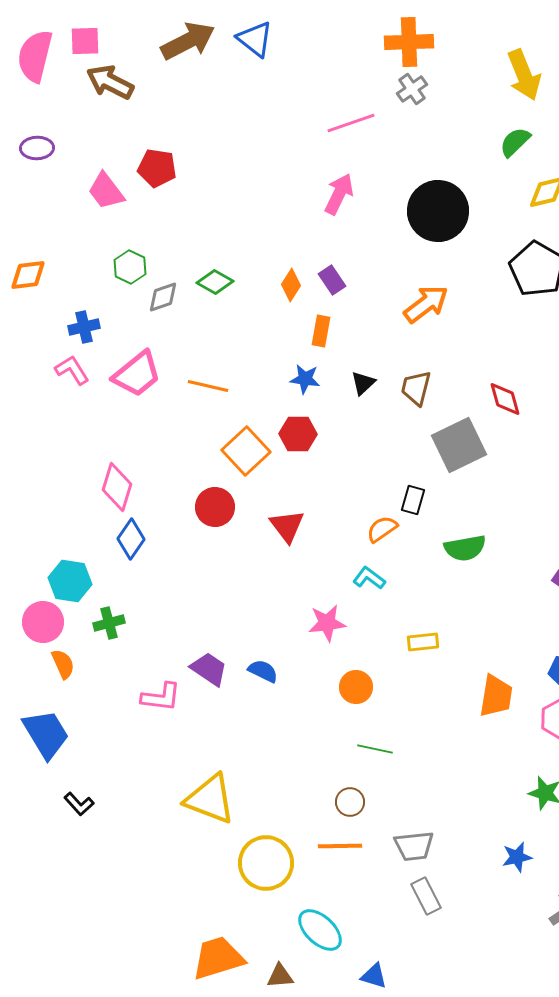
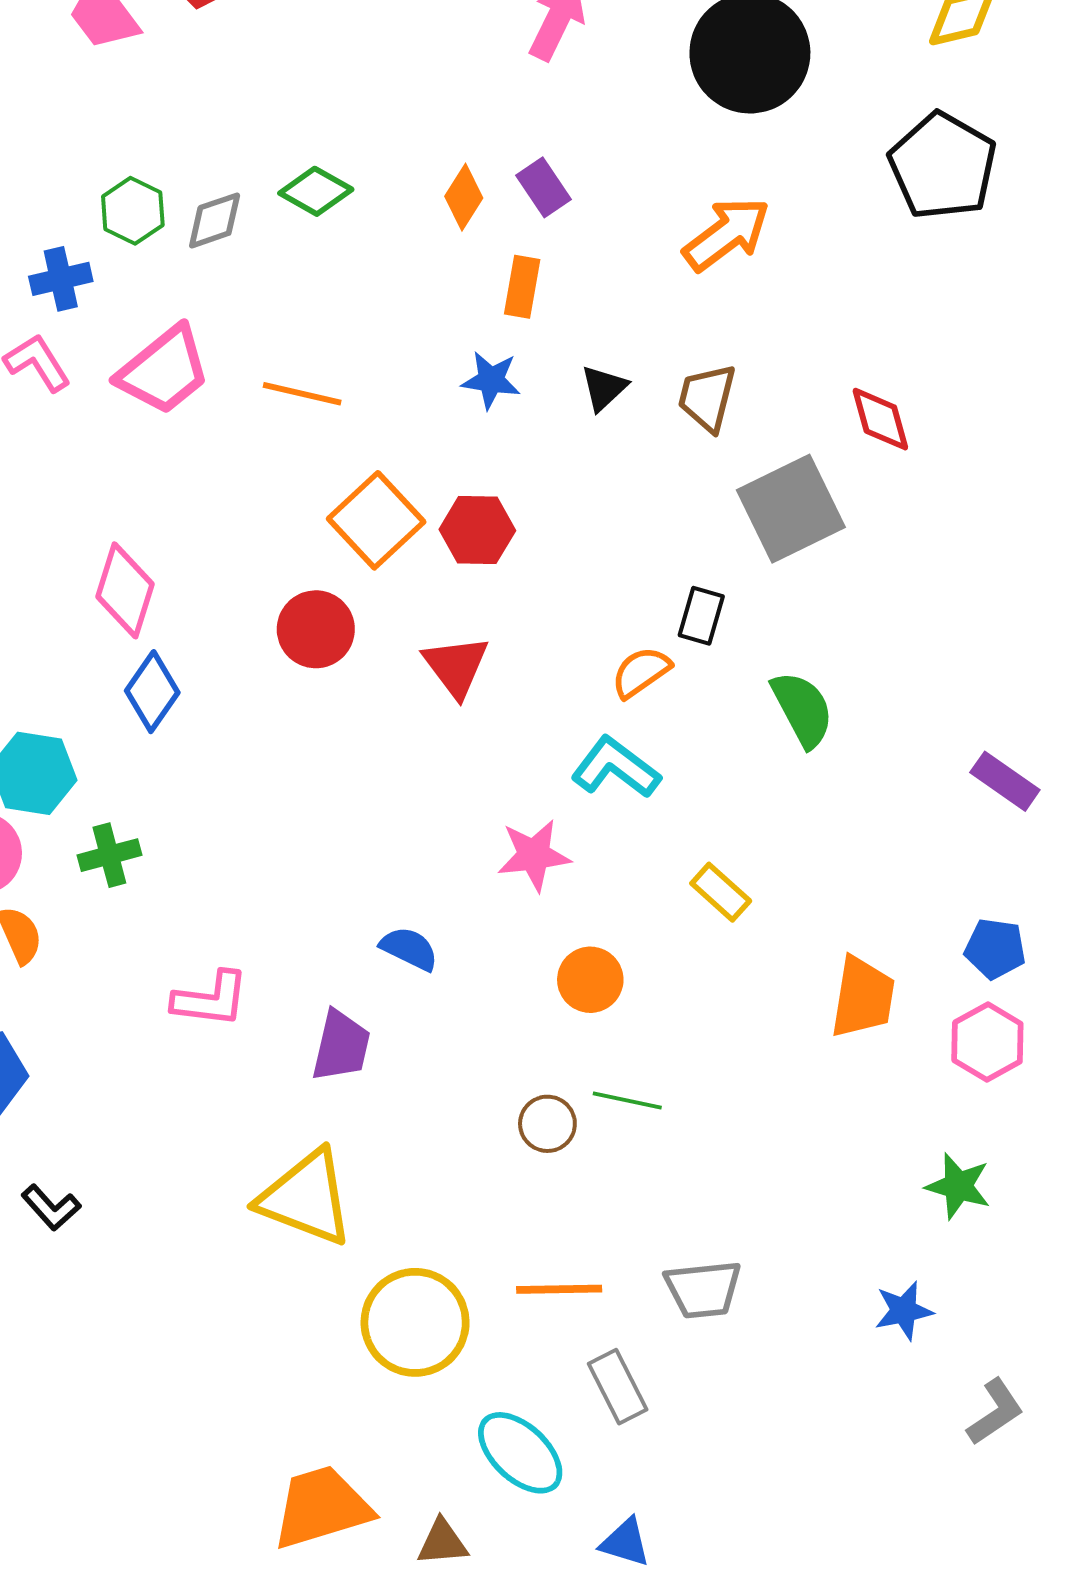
green hexagon: (130, 267) -> (133, 211), moved
red hexagon: (298, 434) -> (477, 530), moved
green semicircle: (465, 548) -> (802, 709), turned -108
cyan L-shape: (369, 578) -> (616, 768), size x1.4
yellow rectangle: (423, 642) -> (721, 892), turned 48
purple trapezoid: (209, 669) -> (341, 1046), moved, turned 69
brown circle: (350, 802) -> (547, 1124), moved
gray rectangle: (426, 896) -> (618, 1387), moved

